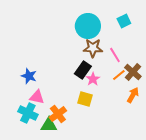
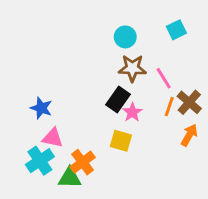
cyan circle: (88, 26) -> (125, 37), size x0.6
orange line: (119, 75) -> (169, 107), turned -32
cyan cross: (28, 113) -> (40, 161), turned 30

